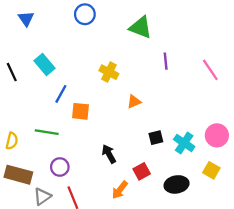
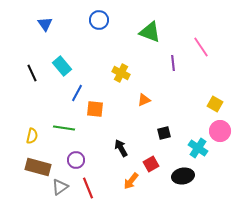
pink line: (210, 70) -> (201, 47), moved
cyan cross: (184, 143) -> (198, 148), moved
yellow square: (211, 170) -> (215, 104), moved

